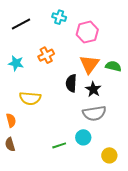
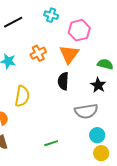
orange triangle: (89, 64) -> (69, 54), moved
black star: (93, 89) -> (98, 85), moved
yellow semicircle: (30, 98) -> (22, 96), turned -85
cyan circle: (83, 137) -> (97, 135), moved

